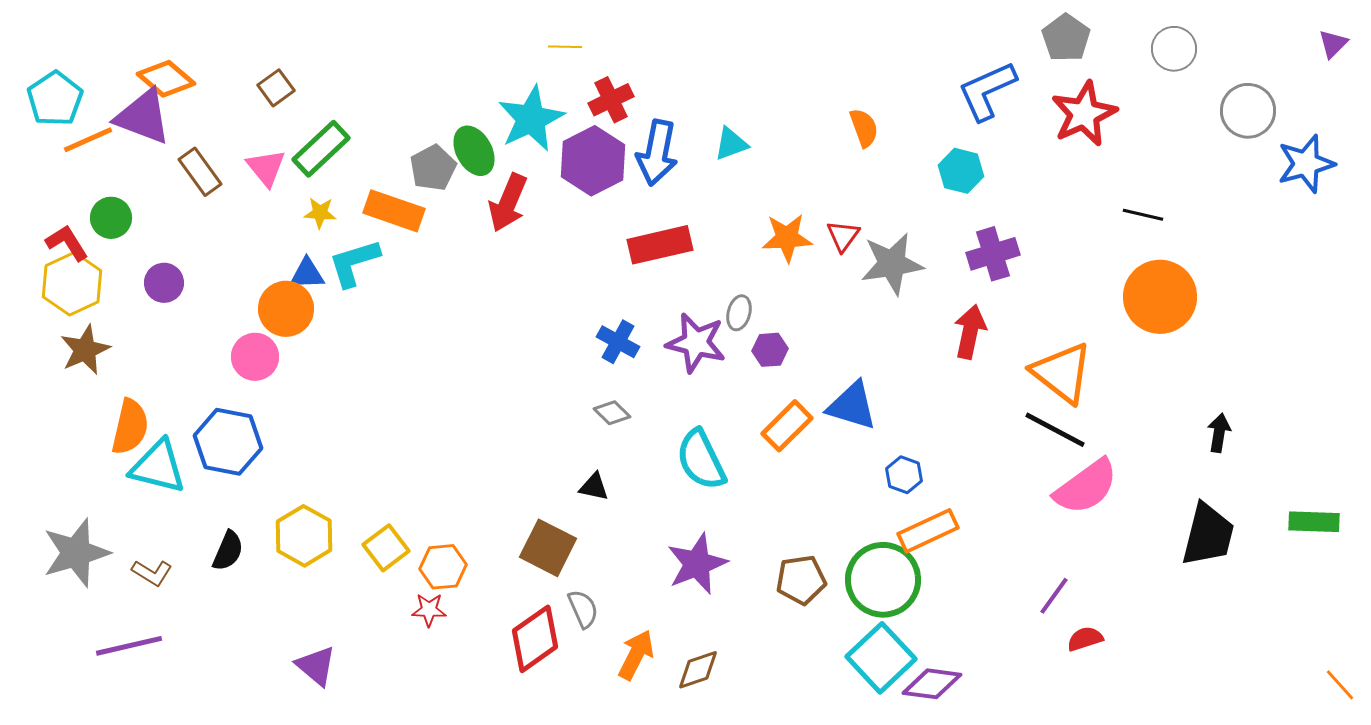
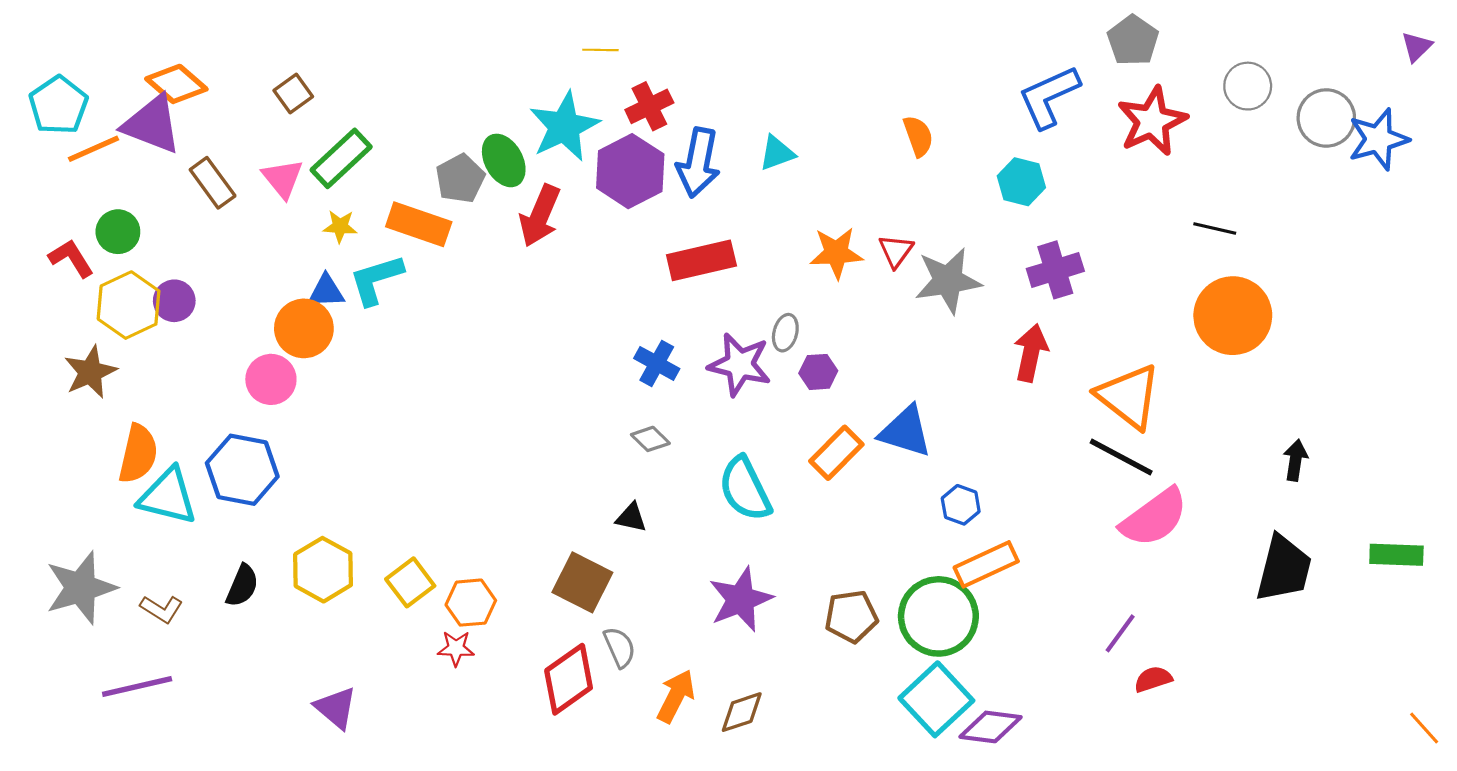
gray circle: (1174, 49) -> (1248, 86), moved
blue star: (1306, 164) -> (1378, 139), moved
yellow hexagon: (72, 284) -> (129, 305), moved

